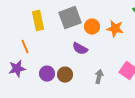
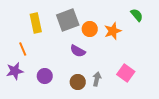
orange star: (115, 29) -> (113, 31), turned -30
brown circle: (65, 75) -> (78, 82), moved

